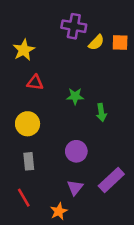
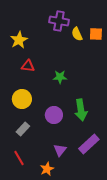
yellow semicircle: (96, 42) -> (77, 34), turned 112
green arrow: (101, 112) -> (81, 110), moved, size x1.5
purple circle: (76, 151) -> (54, 115), moved
gray rectangle: (29, 161) -> (23, 129), turned 48

